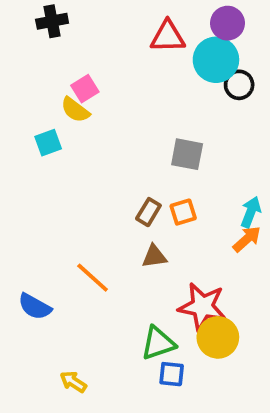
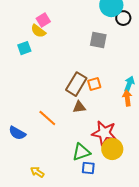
gray square: (187, 154) -> (98, 40), moved
brown rectangle: (148, 212) -> (76, 84), size x1.6
orange arrow: (247, 239) -> (127, 98), turned -56

